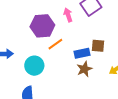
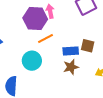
pink arrow: (68, 15) -> (50, 11), moved
cyan circle: (34, 66) -> (32, 61), moved

